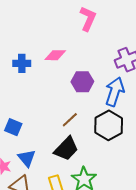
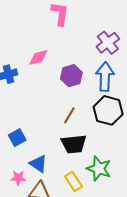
blue square: (13, 127) -> (17, 138), turned -36
black trapezoid: (66, 149) -> (74, 144), turned 56

